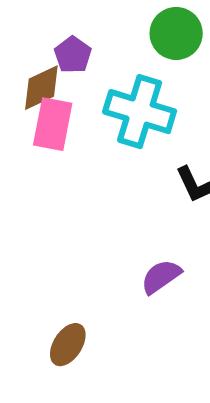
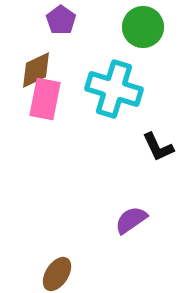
purple pentagon: (73, 55) -> (61, 20), moved

